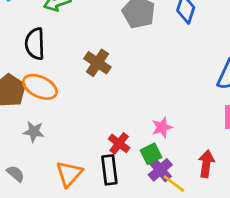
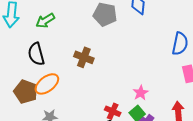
orange ellipse: (40, 87) -> (47, 84), turned -50

